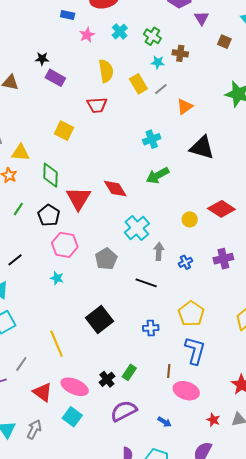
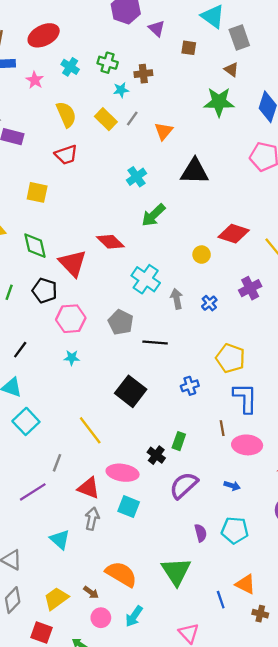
black line: (146, 283) -> (155, 343), moved
gray arrow: (34, 429) -> (92, 519), moved

